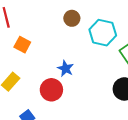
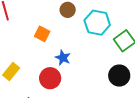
orange square: (22, 45) -> (42, 34), moved

